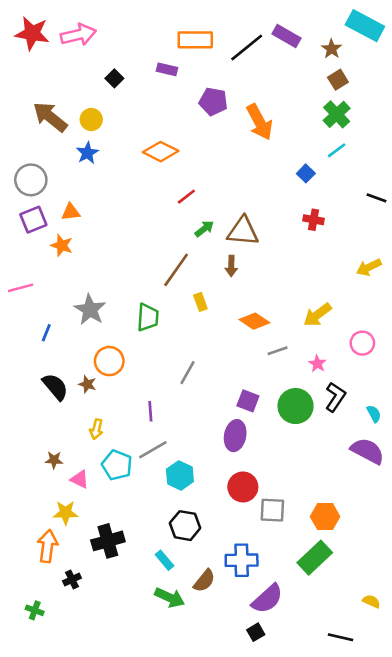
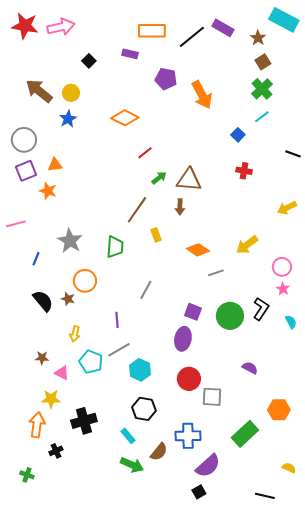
pink star: (317, 364) -> (283, 289), moved
purple semicircle: (367, 451) -> (250, 368), moved, size x0.6
orange hexagon: (325, 517) -> (279, 410), moved

